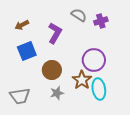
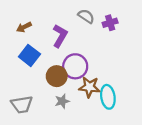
blue square: (27, 51) -> (29, 55), turned -30
purple circle: (94, 60) -> (75, 66), moved
brown star: (82, 80) -> (89, 87), turned -30

